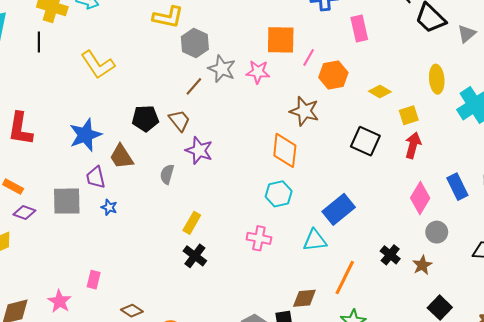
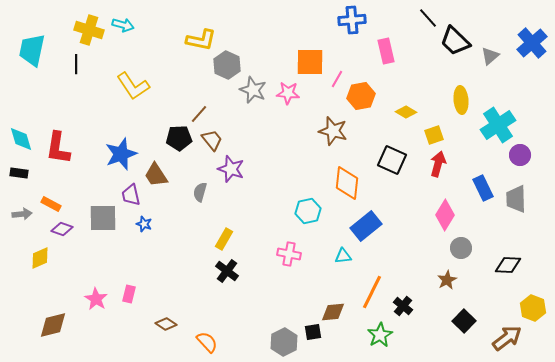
brown line: (194, 86) -> (199, 114), moved
orange diamond: (285, 150) -> (347, 183), moved
blue rectangle: (457, 187) -> (483, 188), moved
cyan triangle: (315, 240) -> (343, 256), size x0.7
black cross: (390, 255) -> (403, 306), moved
pink star: (60, 301) -> (96, 299), moved

